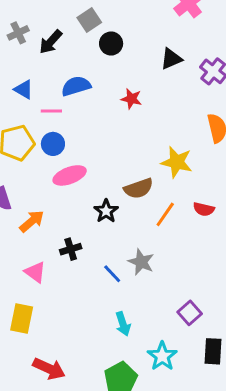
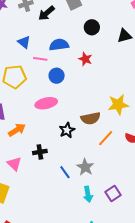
black circle: (111, 44) -> (92, 27), moved
red star: (131, 99) -> (85, 59), moved
blue circle: (53, 144) -> (57, 76), moved
yellow star: (177, 162) -> (118, 105), turned -30
purple square: (190, 313) -> (113, 193), moved
cyan arrow: (123, 324) -> (88, 194), moved

